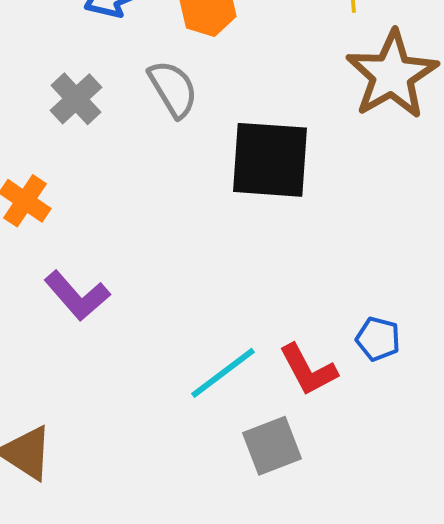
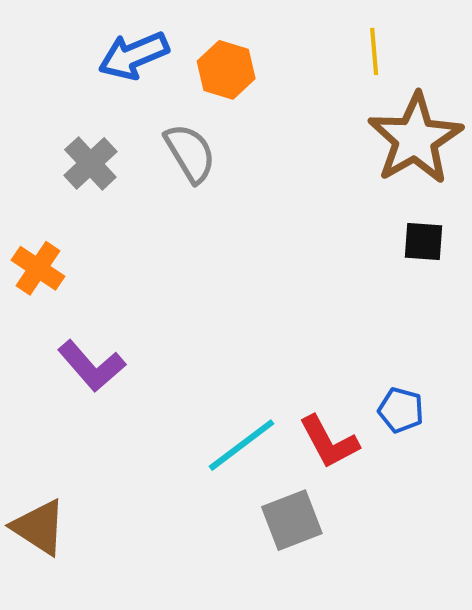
black square: (270, 160) -> (423, 242), moved, size x0.5

